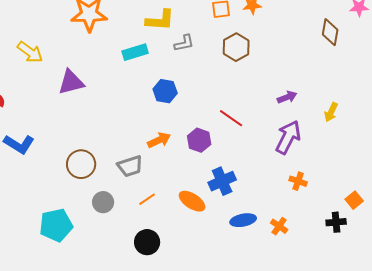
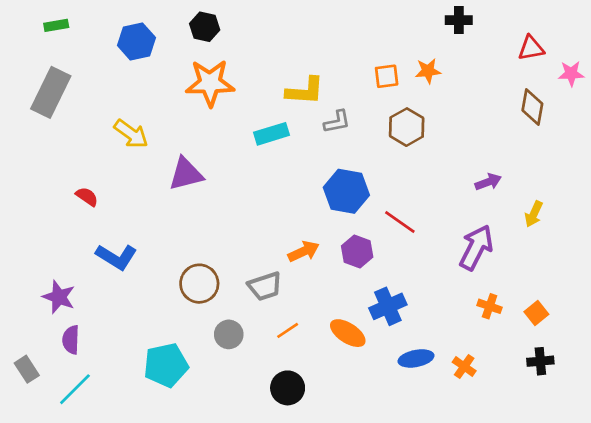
blue hexagon: (165, 91) -> (346, 191), moved, size x1.4
purple arrow: (287, 97) -> (488, 182), moved
orange square: (354, 200) -> (536, 313), moved

